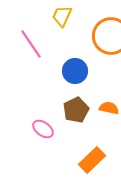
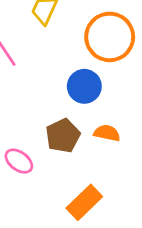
blue circle: (75, 71) -> (84, 86), moved

